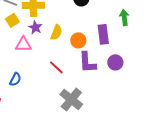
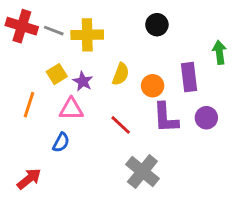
yellow square: (12, 20) -> (57, 74), moved
purple star: (35, 27) -> (83, 81), moved
pink triangle: (23, 44) -> (71, 109), moved

